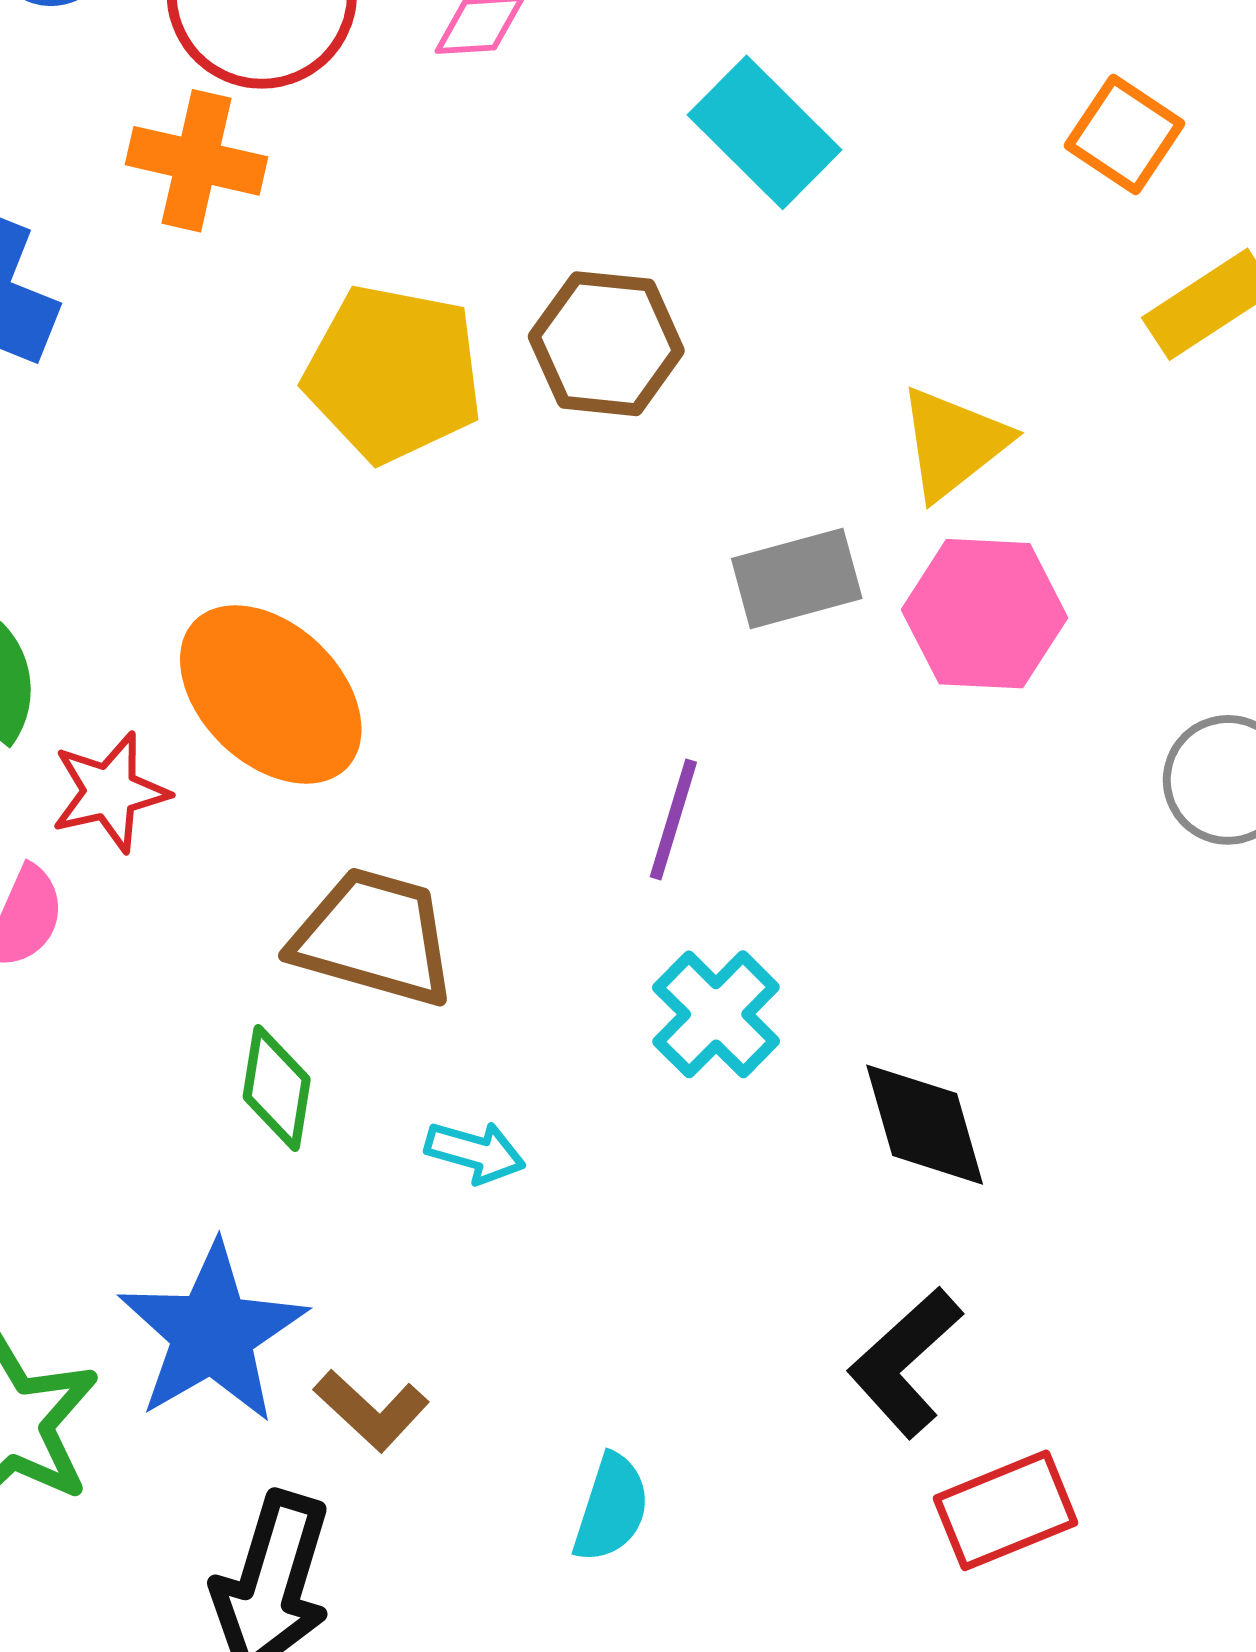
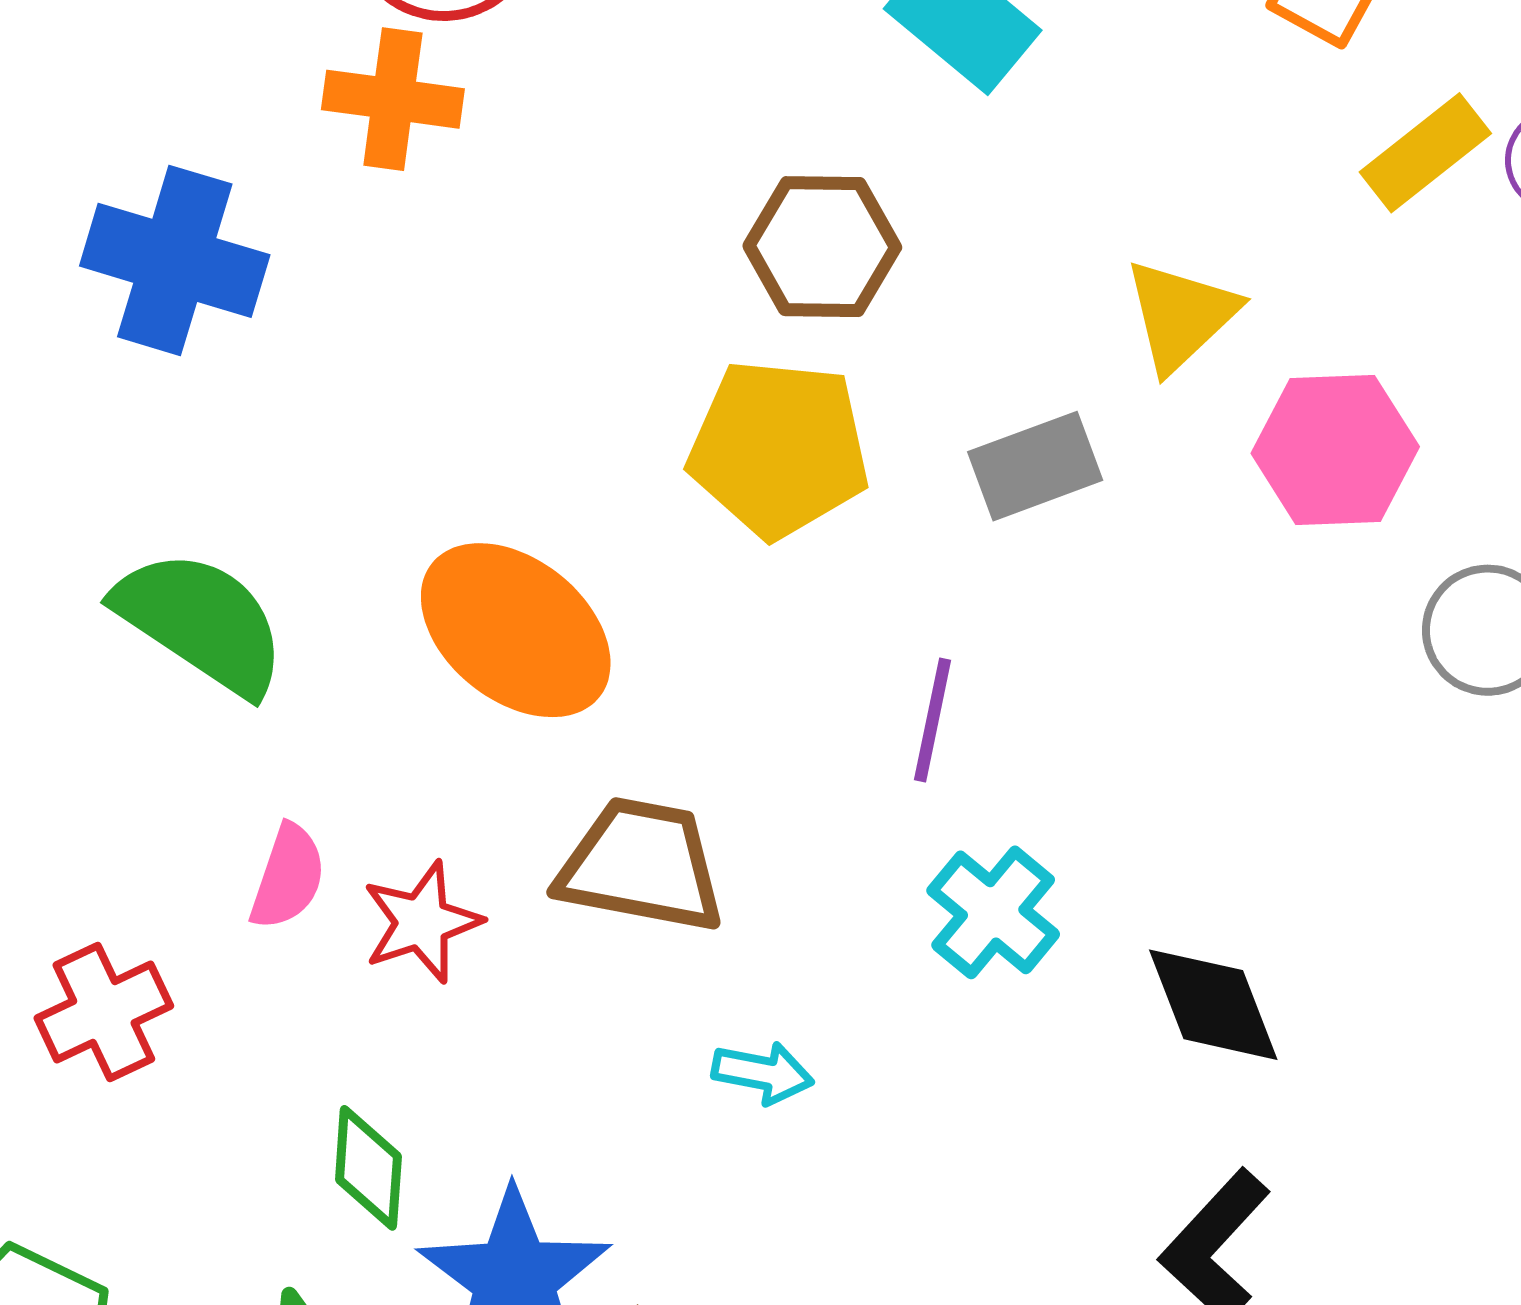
yellow pentagon: (393, 373) -> (779, 449), moved
pink hexagon: (985, 614) -> (1335, 450), moved
red star: (110, 792) -> (422, 922), moved
green diamond: (277, 1088) -> (368, 1168), moved

